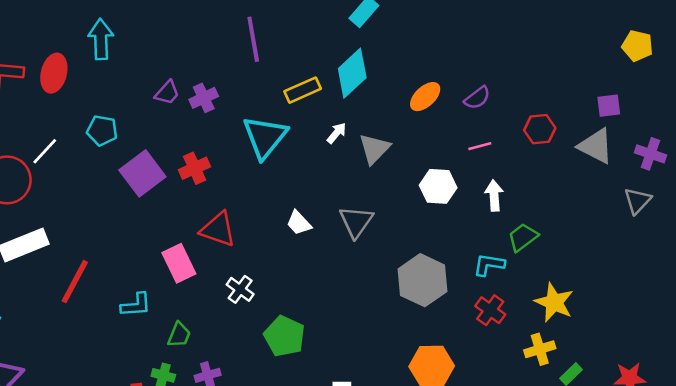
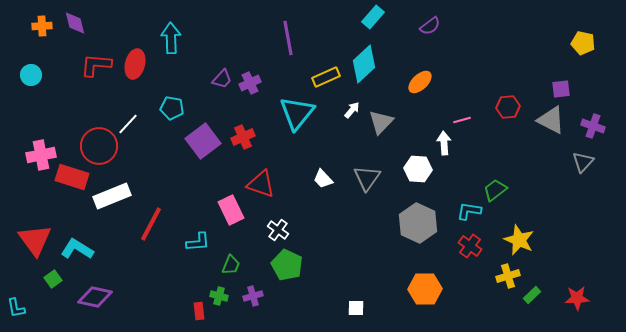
purple semicircle: (477, 98) -> (430, 26), moved
white hexagon: (438, 186) -> (418, 169), moved
white arrow: (494, 196) -> (444, 143), moved
green pentagon: (284, 336) -> (287, 265), moved

